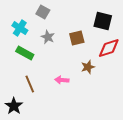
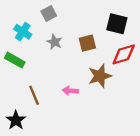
gray square: (43, 12) -> (49, 14), turned 32
green rectangle: (25, 53) -> (15, 60), moved
brown star: (88, 67) -> (100, 76), size x1.5

